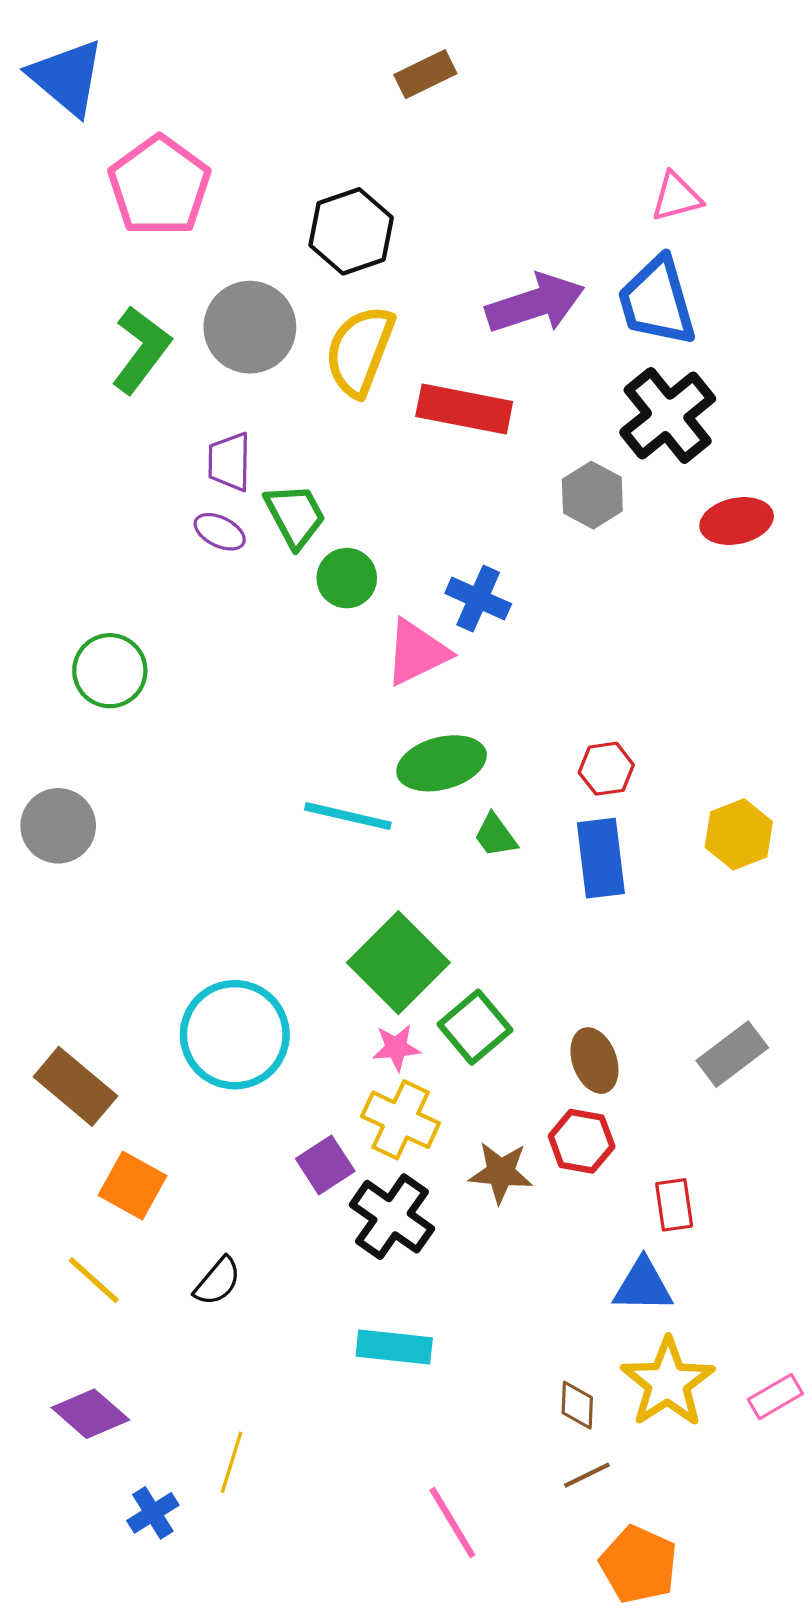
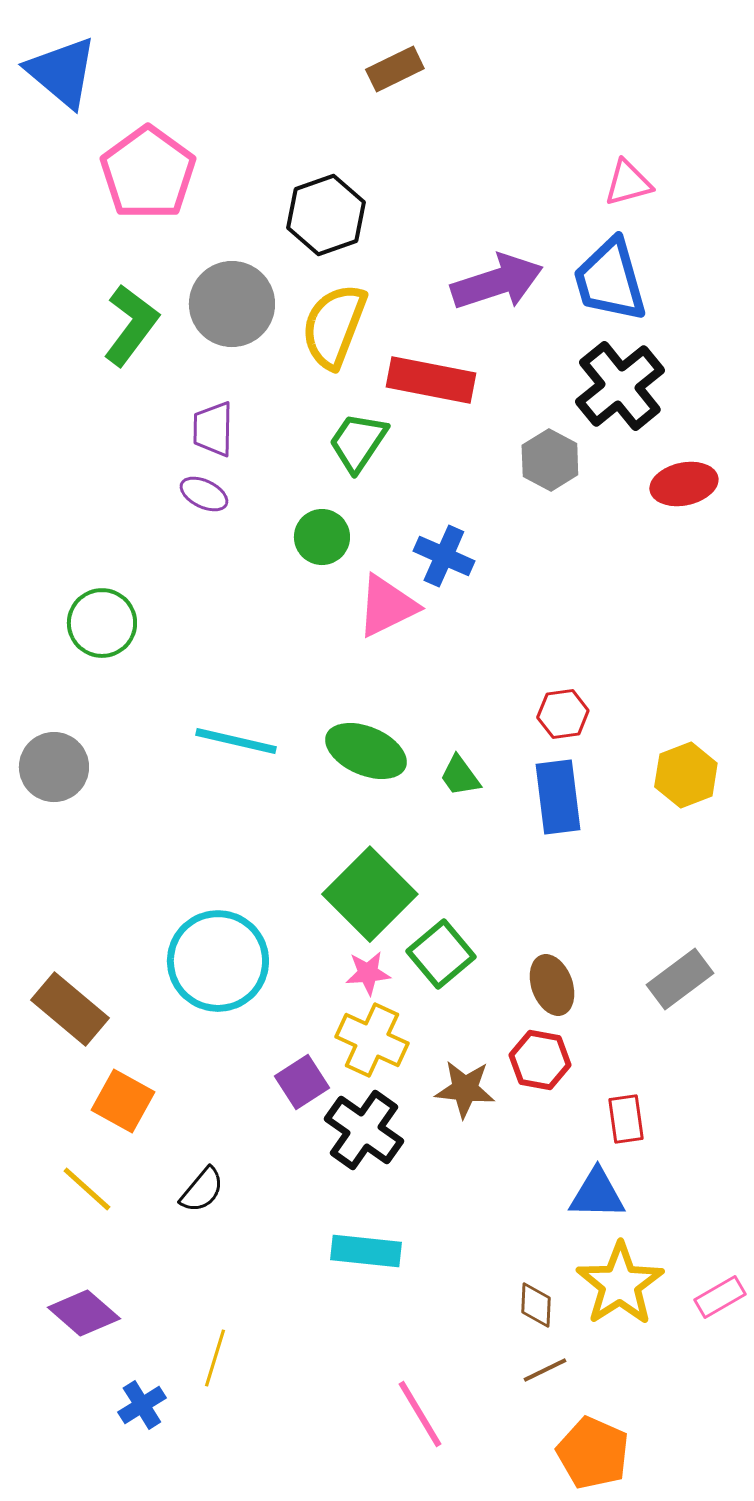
green trapezoid: (295, 516) -> (358, 442), moved, turned -118
green ellipse: (442, 763) -> (366, 751), moved, turned 38
cyan line: (348, 816) -> (236, 741), moved

